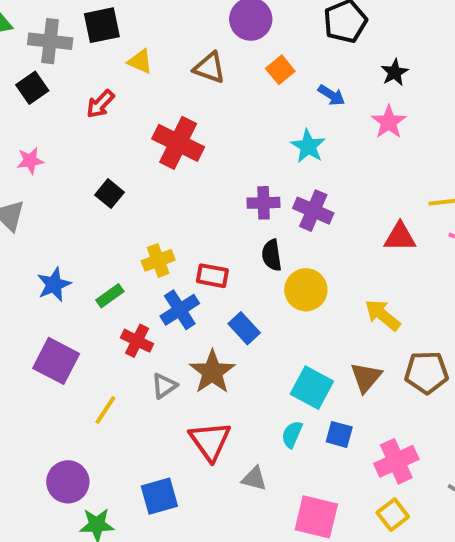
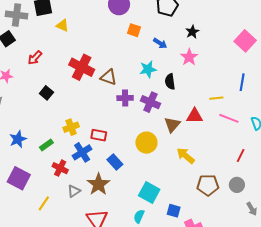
brown triangle: (209, 68) -> (108, 77), moved
orange square: (280, 70) -> (134, 30), turned -32
red arrow: (100, 104) -> (35, 58), moved
cyan star: (308, 146) -> (148, 69), turned 30
black semicircle: (272, 255) -> (170, 82), moved
brown triangle: (366, 377) -> (172, 125), moved
blue square: (339, 434) -> (174, 211), moved

